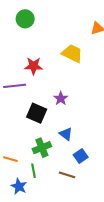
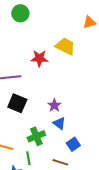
red star: (33, 66) -> (39, 58), moved
purple star: (61, 98) -> (54, 105), moved
black square: (37, 113) -> (17, 103), moved

